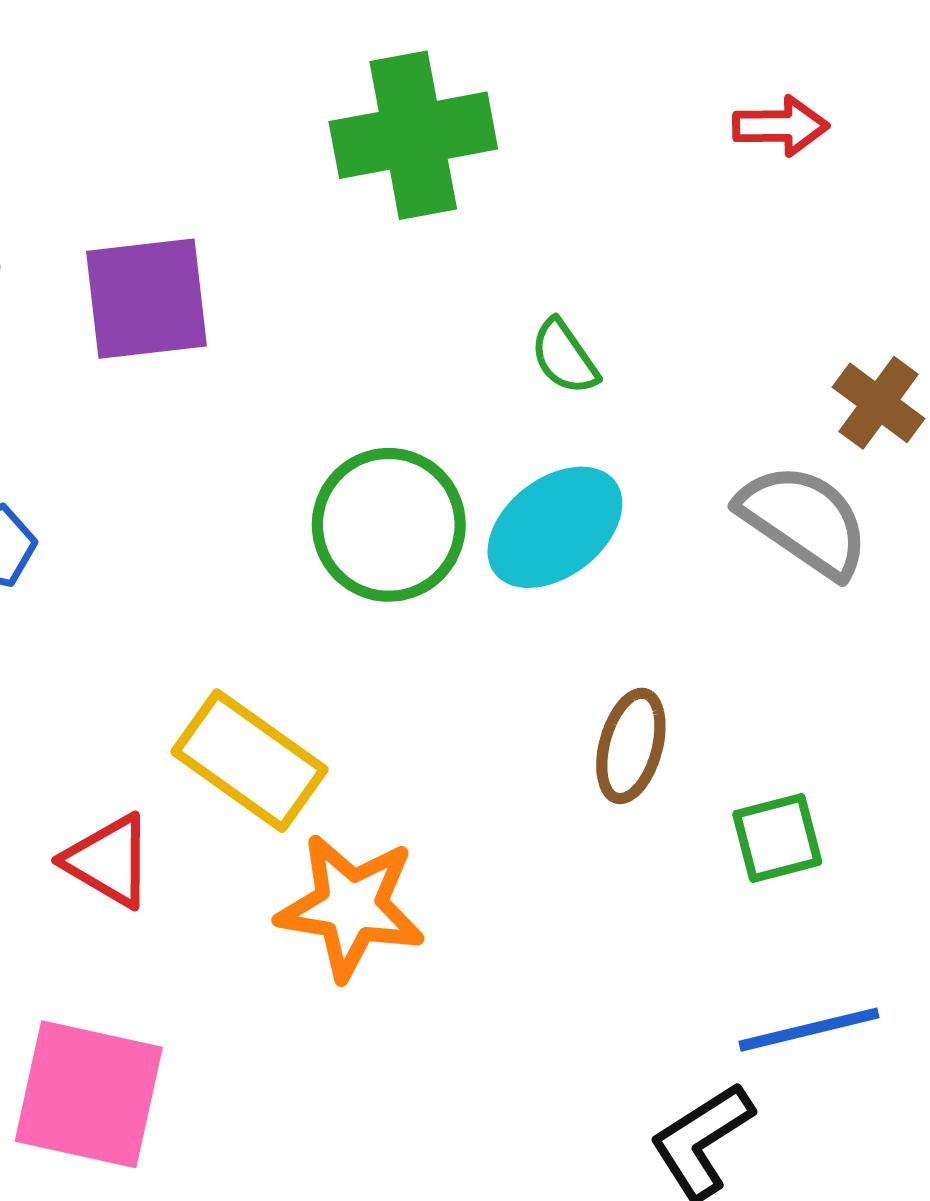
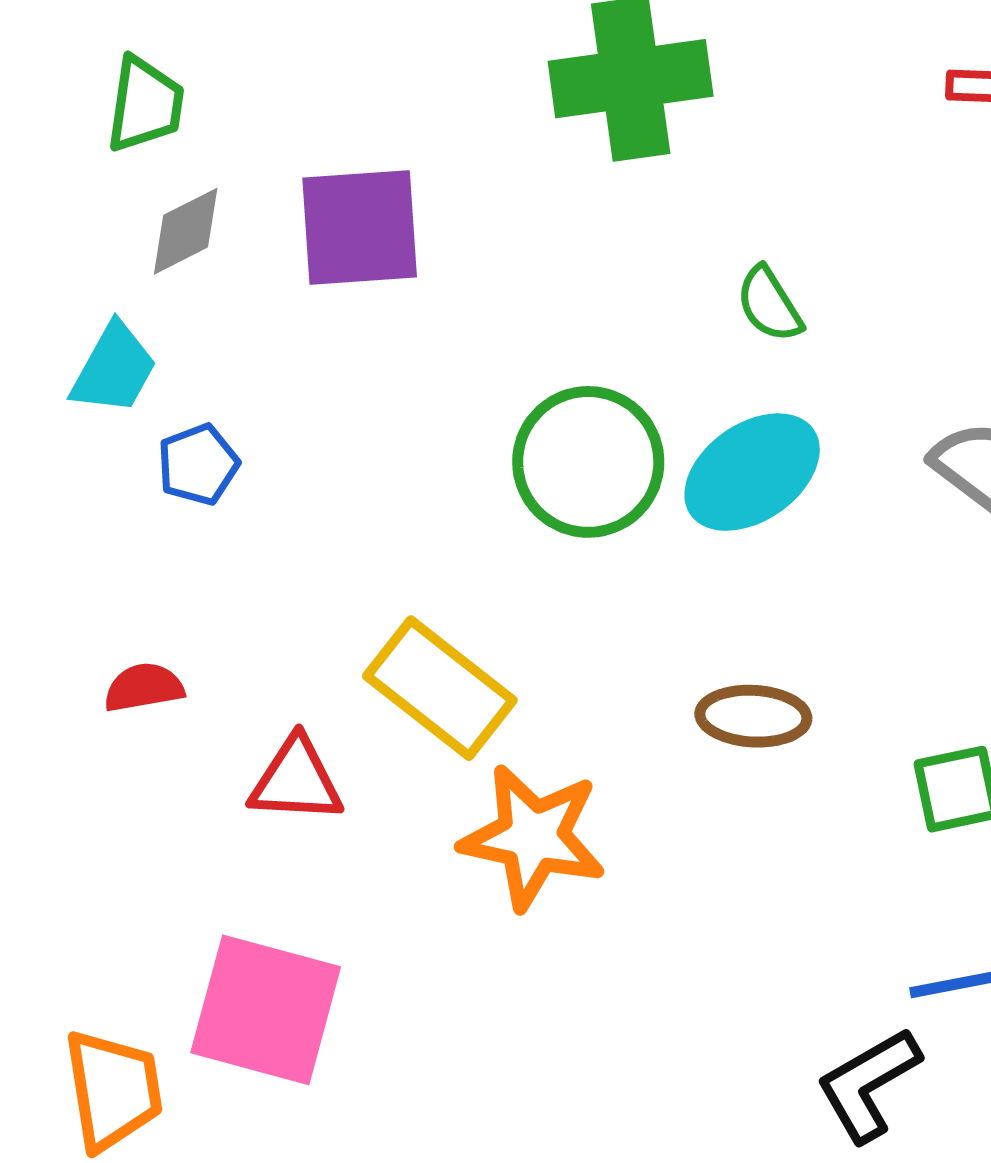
brown ellipse: (631, 746) -> (753, 716), moved, turned 75
red triangle: (109, 861) -> (296, 780), turned -30

